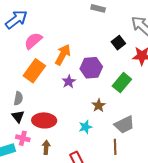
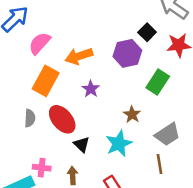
orange arrow: (63, 55) -> (79, 56), turned -130
purple hexagon: (91, 68) -> (127, 53), moved
black triangle: (18, 116) -> (82, 144), moved
red ellipse: (44, 120) -> (62, 119), moved, turned 55
cyan star: (85, 127) -> (119, 144), size x1.5

